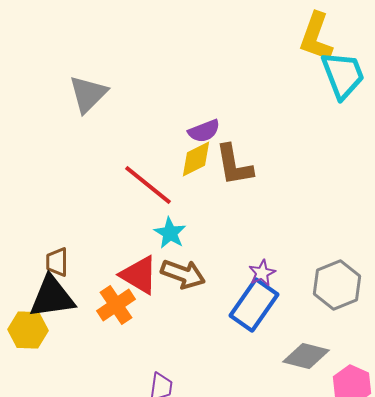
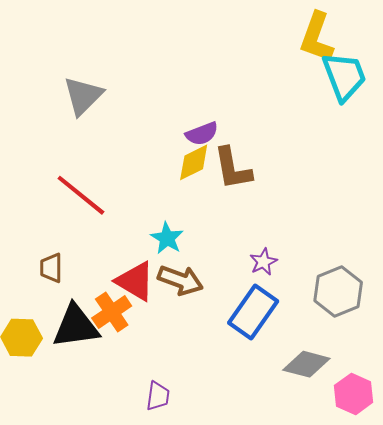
red line: (148, 185) -> (81, 195), moved
purple star: (262, 273) -> (263, 262), moved
black triangle: (52, 297) -> (76, 326), moved

